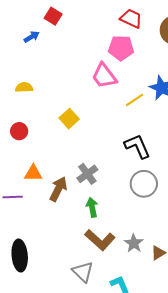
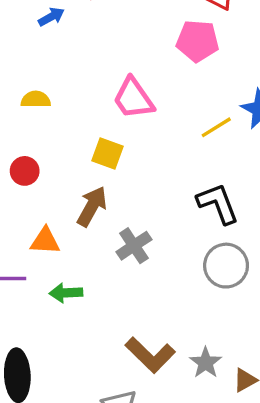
pink trapezoid: (104, 76) -> (133, 98), moved
yellow square: (69, 119) -> (108, 154), turned -30
brown arrow: (58, 189) -> (92, 206), moved
green arrow: (92, 207) -> (66, 293), moved, turned -84

